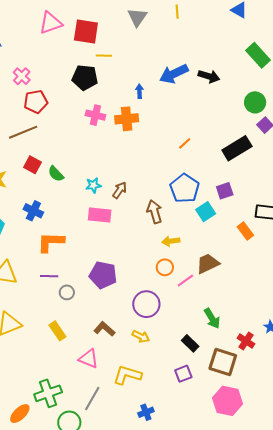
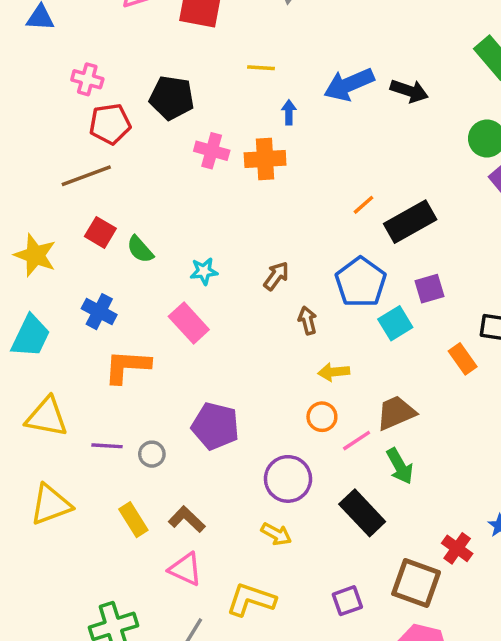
yellow line: (104, 56) -> (261, 68), moved
pink cross: (22, 76) -> (87, 79), turned -30
black pentagon: (85, 78) -> (172, 98), moved
black rectangle: (237, 148) -> (410, 222), moved
brown arrow: (120, 190) -> (276, 276), moved
brown arrow: (155, 212) -> (308, 320), size x0.7
pink rectangle: (100, 215) -> (189, 323), moved, turned 40
purple line: (49, 276) -> (107, 446), moved
green arrow: (212, 318) -> (400, 466), moved
brown L-shape: (104, 329) -> (187, 519), moved
black rectangle: (190, 343) -> (362, 513), moved, size x1.5

